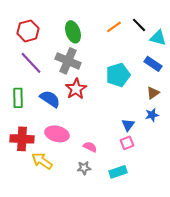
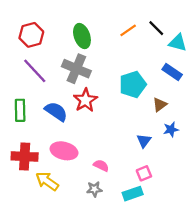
brown triangle: (153, 93) -> (160, 105), moved
pink square: (127, 143) -> (144, 173), moved

